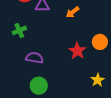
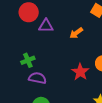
green cross: (19, 30) -> (28, 60), moved

